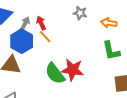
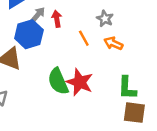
orange arrow: (109, 23) -> (113, 43), moved
orange line: (45, 37) -> (84, 38), moved
green L-shape: (111, 51) -> (127, 88), moved

